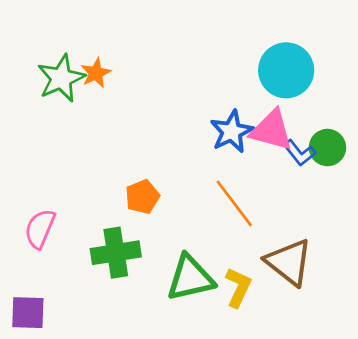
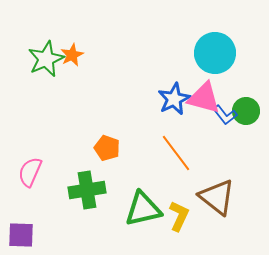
orange pentagon: (142, 197) -> (107, 148), turned -30

